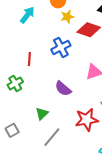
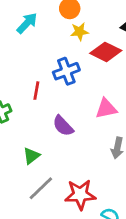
red line: (29, 59) -> (36, 91), moved
red star: (87, 120) -> (80, 195), moved

